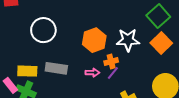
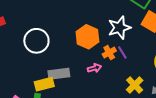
yellow rectangle: (27, 71) -> (44, 84), moved
purple line: (113, 73) -> (122, 53), moved, turned -56

